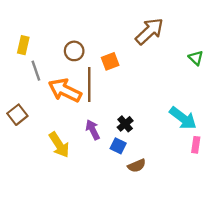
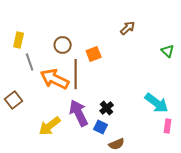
brown arrow: (149, 31) -> (128, 28), size x0.6
purple arrow: (93, 130) -> (79, 113), size x1.5
yellow arrow: (59, 145) -> (50, 126), turned 85

